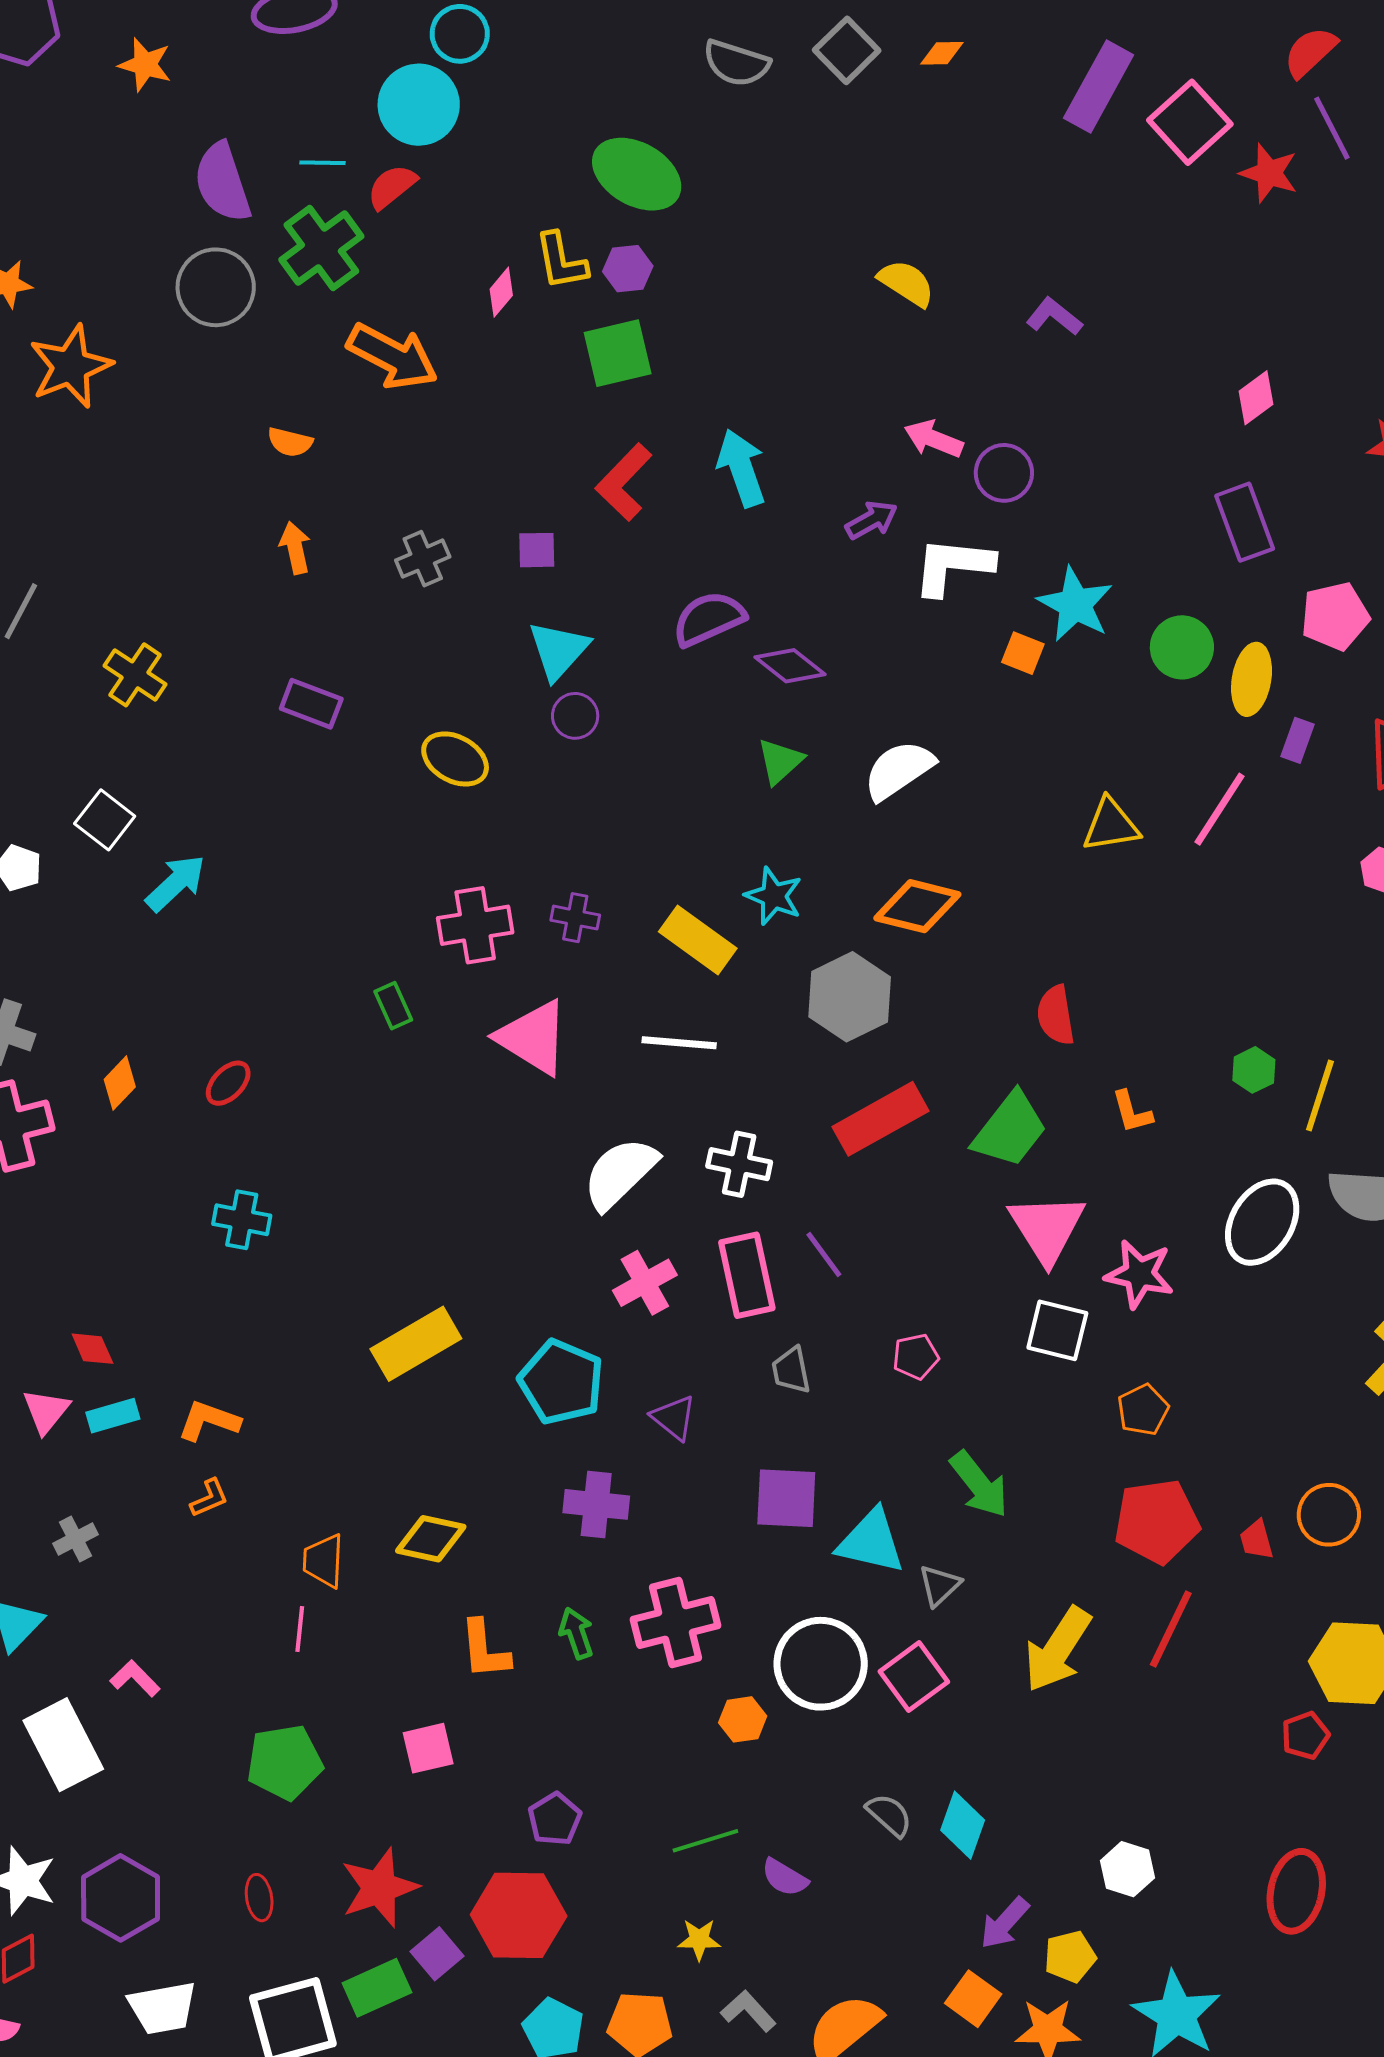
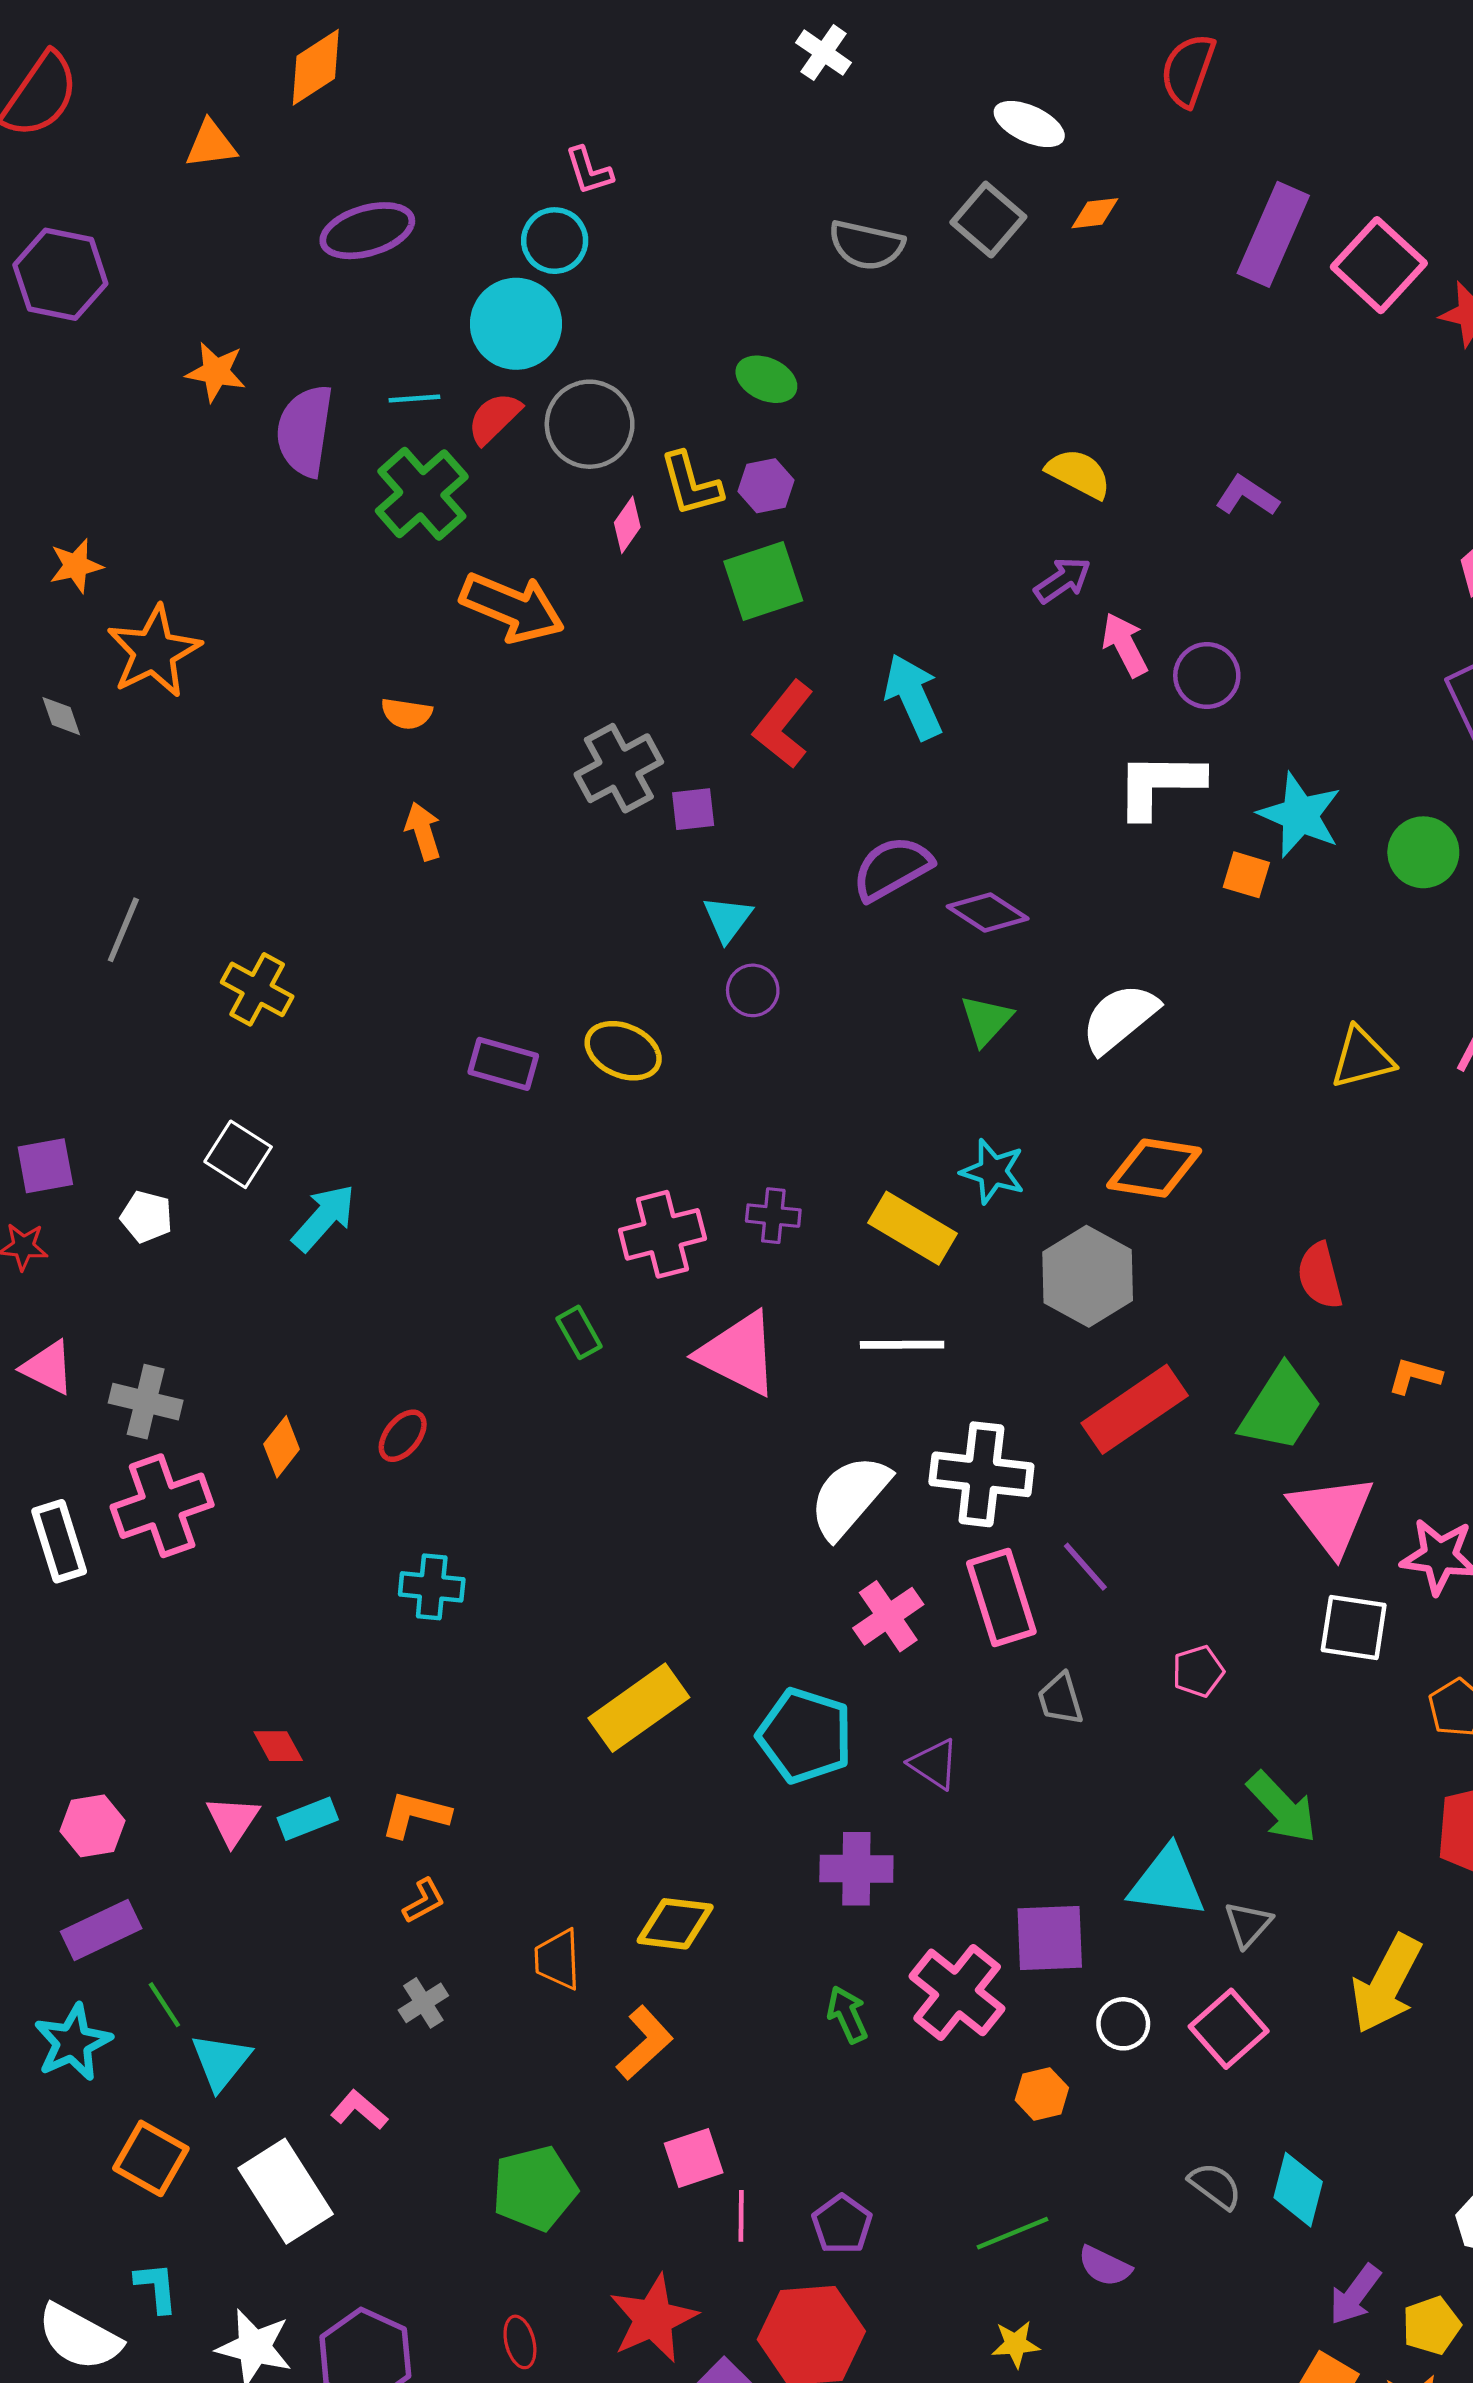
orange star: (145, 65) -> (216, 372), moved
green ellipse: (637, 174) -> (766, 379), size x0.6
purple semicircle: (222, 182) -> (305, 431), turned 32
gray circle: (216, 287) -> (590, 424), moved
pink arrow: (934, 439) -> (1125, 645), turned 46
purple arrow: (872, 520) -> (1063, 580), moved
gray cross: (423, 559) -> (619, 768), moved, size x1.4
cyan triangle: (559, 650) -> (728, 919), size x0.7
purple rectangle: (311, 704) -> (503, 1064), moved
orange L-shape: (1132, 1112) -> (1415, 1376), turned 126
white cross: (739, 1164) -> (981, 1474), size x1.4
purple square: (786, 1498) -> (1050, 1938), moved
gray cross: (75, 1539) -> (423, 2003), moved
pink cross: (676, 1622) -> (957, 1992), turned -32
pink line: (300, 1629) -> (741, 2216), moved
orange L-shape: (485, 1650) -> (645, 2043), moved, turned -122
white circle: (821, 1664) -> (1123, 2024), size x0.5

